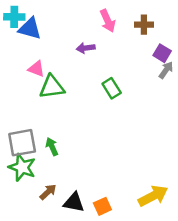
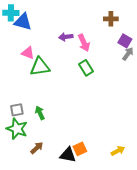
pink arrow: (108, 21) -> (84, 43), moved
gray square: (22, 143) -> (17, 110), size x0.6
yellow arrow: (153, 196) -> (118, 151), size x0.6
black triangle: (74, 202) -> (68, 155), moved
orange square: (102, 206) -> (80, 149), moved

